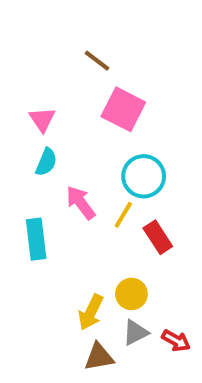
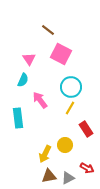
pink triangle: (42, 119) -> (29, 59), moved
yellow line: (123, 215) -> (70, 108), moved
red rectangle: (158, 237) -> (86, 129), moved
gray triangle: (135, 333) -> (68, 178), moved

